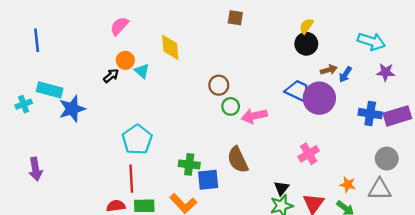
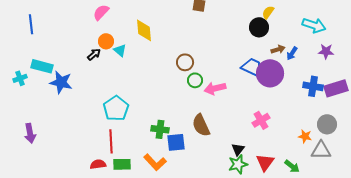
yellow semicircle: (306, 26) -> (268, 12), moved
blue star: (72, 109) -> (61, 82), turned 30
orange star: (348, 185) -> (305, 136), moved

